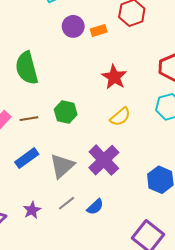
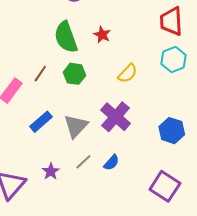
green semicircle: (27, 68) -> (66, 37), moved
red star: (114, 77) -> (102, 35), moved, size x0.7
brown line: (29, 119) -> (40, 74), moved, turned -42

